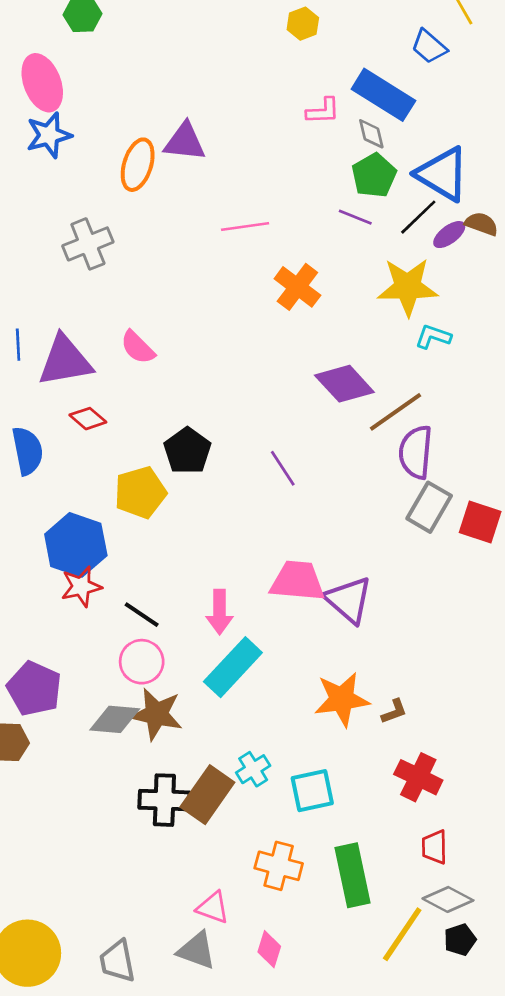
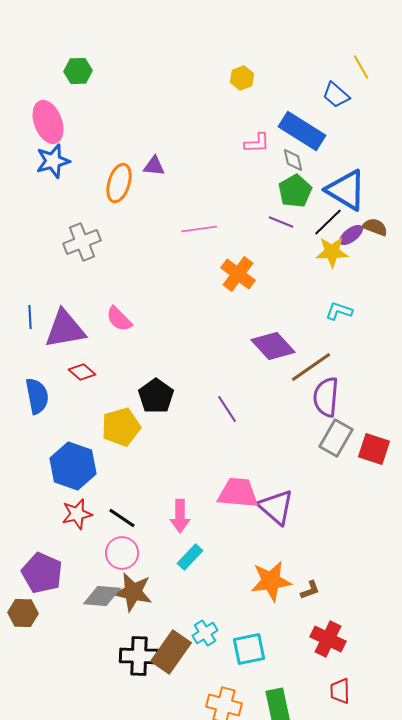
purple triangle: (185, 142) -> (154, 166), size x0.7
yellow star: (408, 287) -> (332, 252), moved, size x0.7
red star: (81, 586) -> (77, 514), moved
cyan rectangle: (233, 667) -> (190, 557), size x0.6

